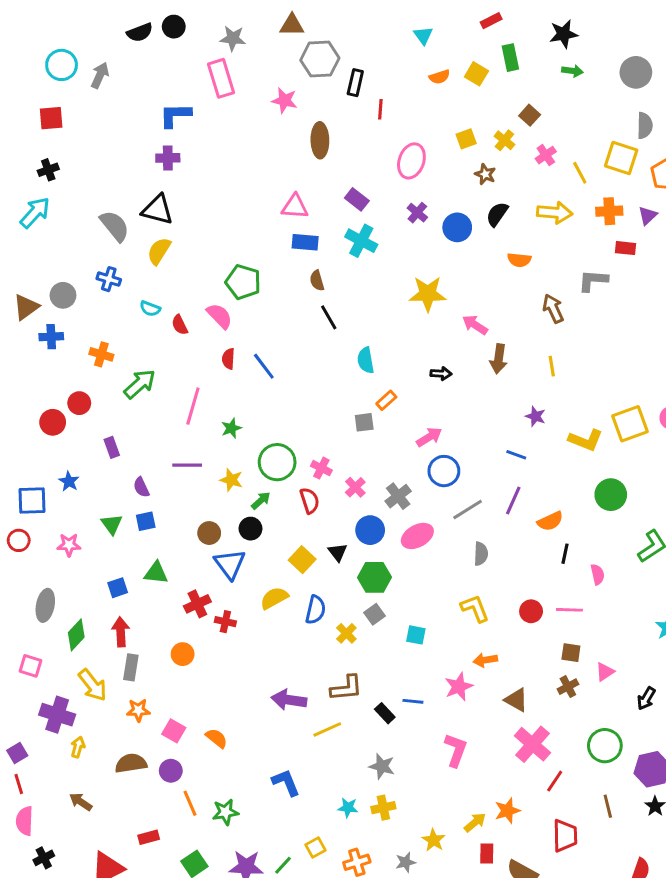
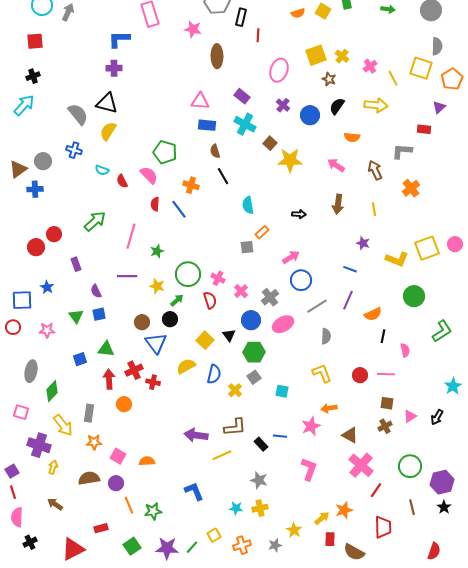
brown square: (530, 115) -> (270, 143), moved
yellow square: (466, 139) -> (316, 55), size x1.5
orange cross: (609, 211) -> (411, 188), moved, turned -36
pink arrow: (475, 325) -> (336, 165), moved
orange cross: (101, 354) -> (191, 185), moved
red arrow: (121, 632) -> (109, 379), moved
black arrow: (646, 698) -> (437, 417), moved
orange semicircle: (217, 738) -> (147, 461), turned -42

